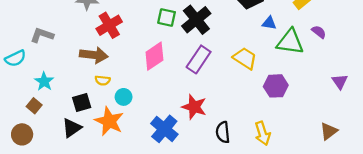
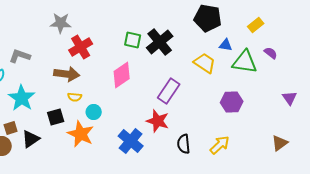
yellow trapezoid: (245, 58) -> (205, 63), moved
purple rectangle: (199, 59) -> (169, 91), moved
cyan star: (44, 81) -> (22, 98), size x1.5
brown square: (34, 106) -> (11, 128), moved, turned 32
black triangle: (72, 128) -> (31, 139), moved
yellow arrow: (263, 133) -> (220, 145), turned -115

